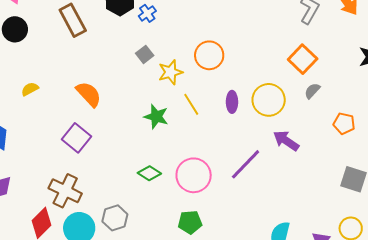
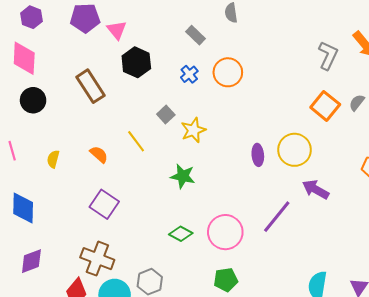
blue cross: (147, 13) -> (189, 74), moved
orange circle: (209, 55) -> (228, 72), moved
yellow semicircle: (30, 89) -> (53, 159), turned -42
gray semicircle: (312, 91) -> (357, 103), moved
orange semicircle: (89, 94) -> (99, 154), moved, size x0.7
yellow line: (191, 104) -> (136, 141), moved

